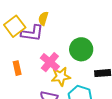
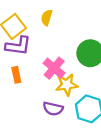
purple L-shape: (32, 33) -> (18, 46), moved

